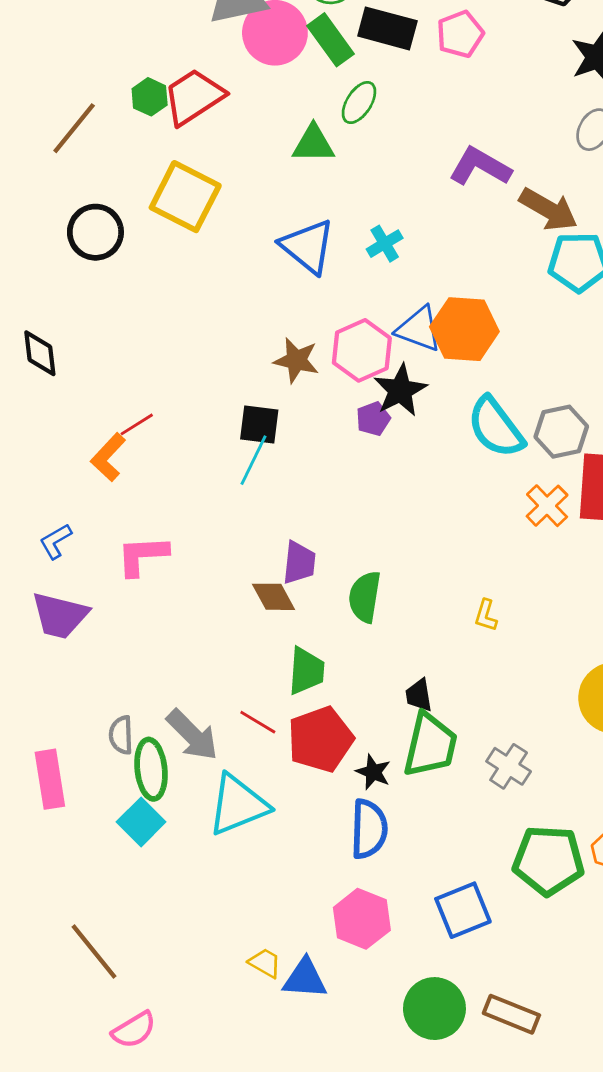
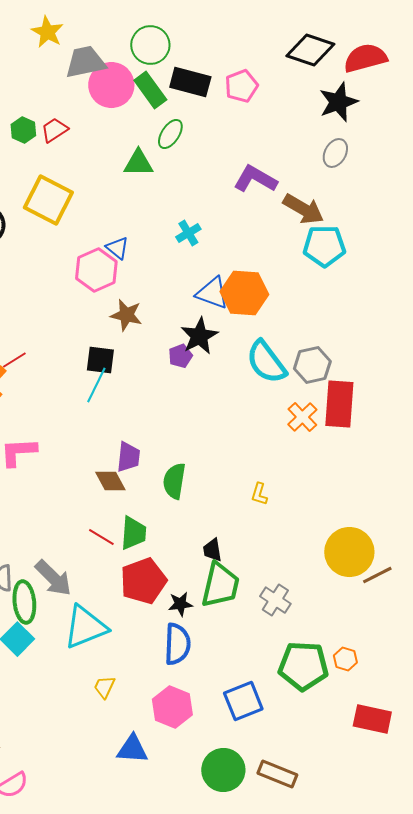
red trapezoid: (194, 97) -> (54, 130), size x0.6
blue triangle: (308, 246) -> (117, 248), moved, size x0.6
pink hexagon: (362, 350) -> (96, 270), moved
red line: (258, 722) -> (101, 537), moved
black star: (373, 772) -> (180, 604), turned -30
yellow trapezoid: (265, 963) -> (104, 687), moved, turned -95

